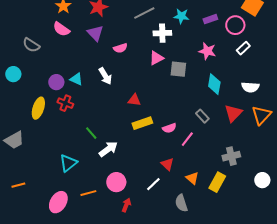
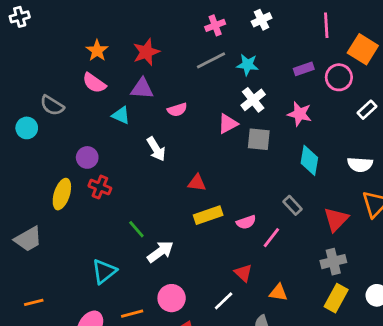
cyan star: (181, 16) -> (247, 65), moved
purple triangle: (95, 33) -> (142, 89), turned -42
white cross: (162, 33) -> (253, 100), moved, turned -36
white rectangle: (243, 48) -> (367, 110), moved
cyan circle: (13, 74) -> (27, 128), moved
cyan triangle: (76, 79) -> (121, 115), moved
red triangle: (233, 113) -> (336, 219), moved
orange triangle: (192, 178) -> (278, 292), turned -32
yellow rectangle: (217, 182) -> (336, 298), moved

